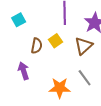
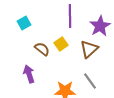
brown semicircle: (37, 46) -> (42, 49), turned -63

